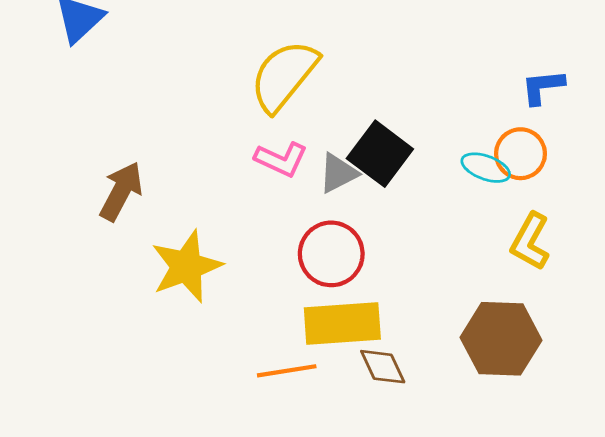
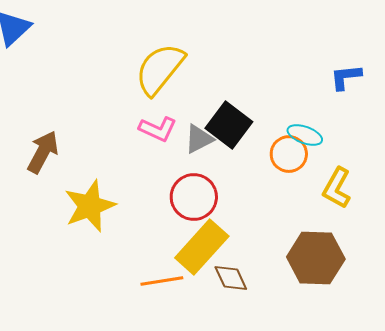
orange circle: (520, 154) -> (289, 154), moved
yellow rectangle: (342, 323) -> (202, 247), turned -44

